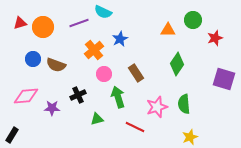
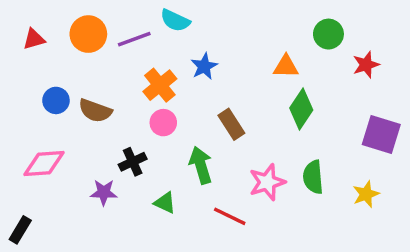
orange circle: (43, 27) -> (88, 34), moved
orange triangle: (168, 30) -> (286, 66), moved
pink circle: (104, 74) -> (163, 123), moved
purple star: (52, 108) -> (104, 192), moved
green triangle: (97, 119) -> (165, 203), turned 40
yellow star: (190, 137) -> (366, 194), moved

